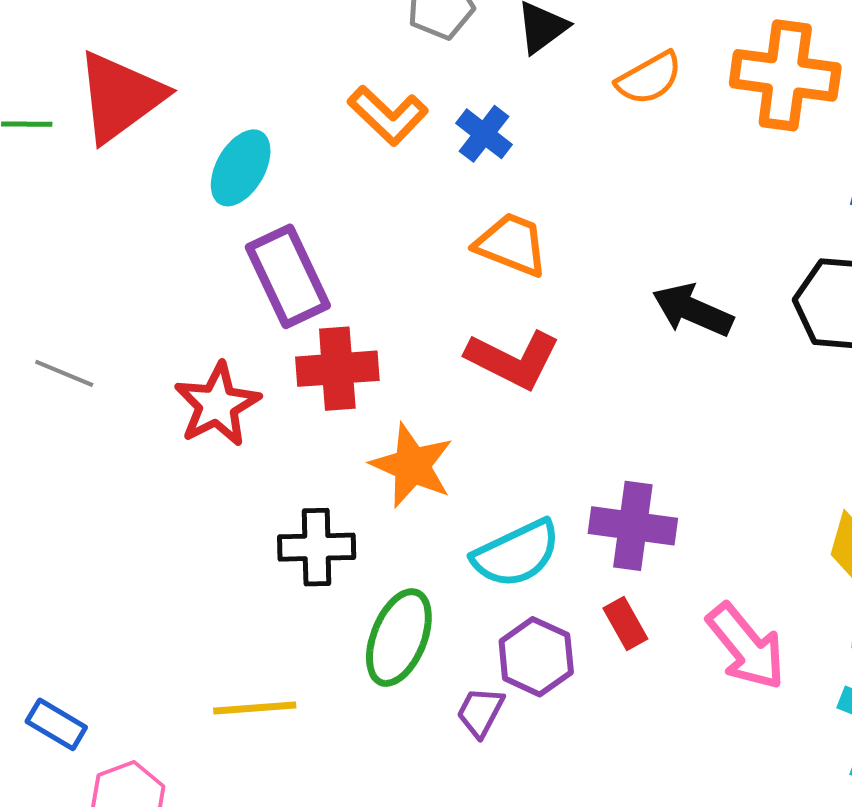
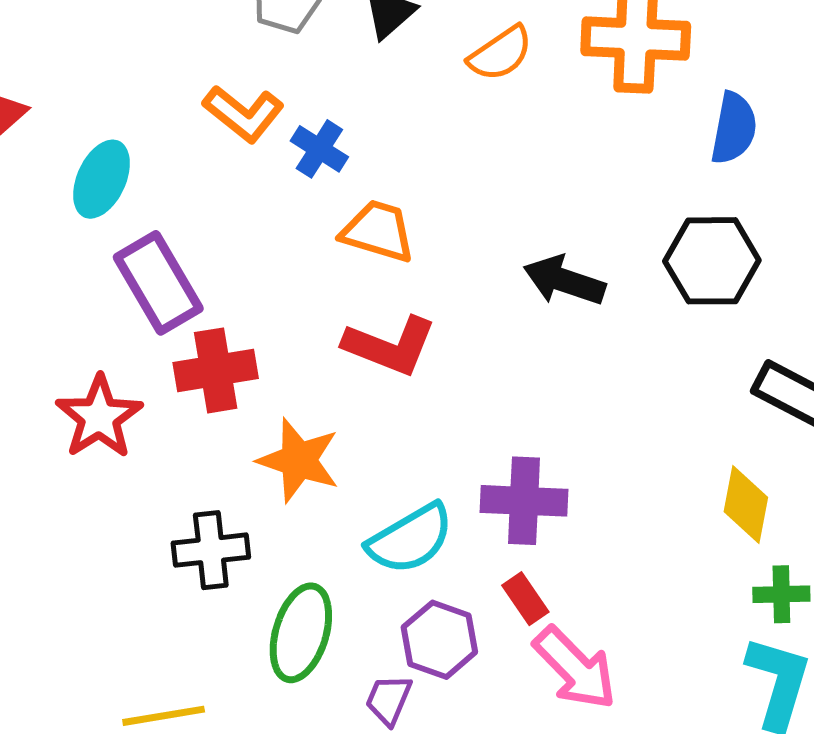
blue cross: (484, 134) -> (319, 149), moved
pink arrow: (746, 647) -> (575, 668), moved

